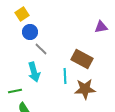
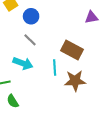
blue circle: (30, 32) -> (31, 16), moved
cyan arrow: (34, 72) -> (23, 63), turned -54

